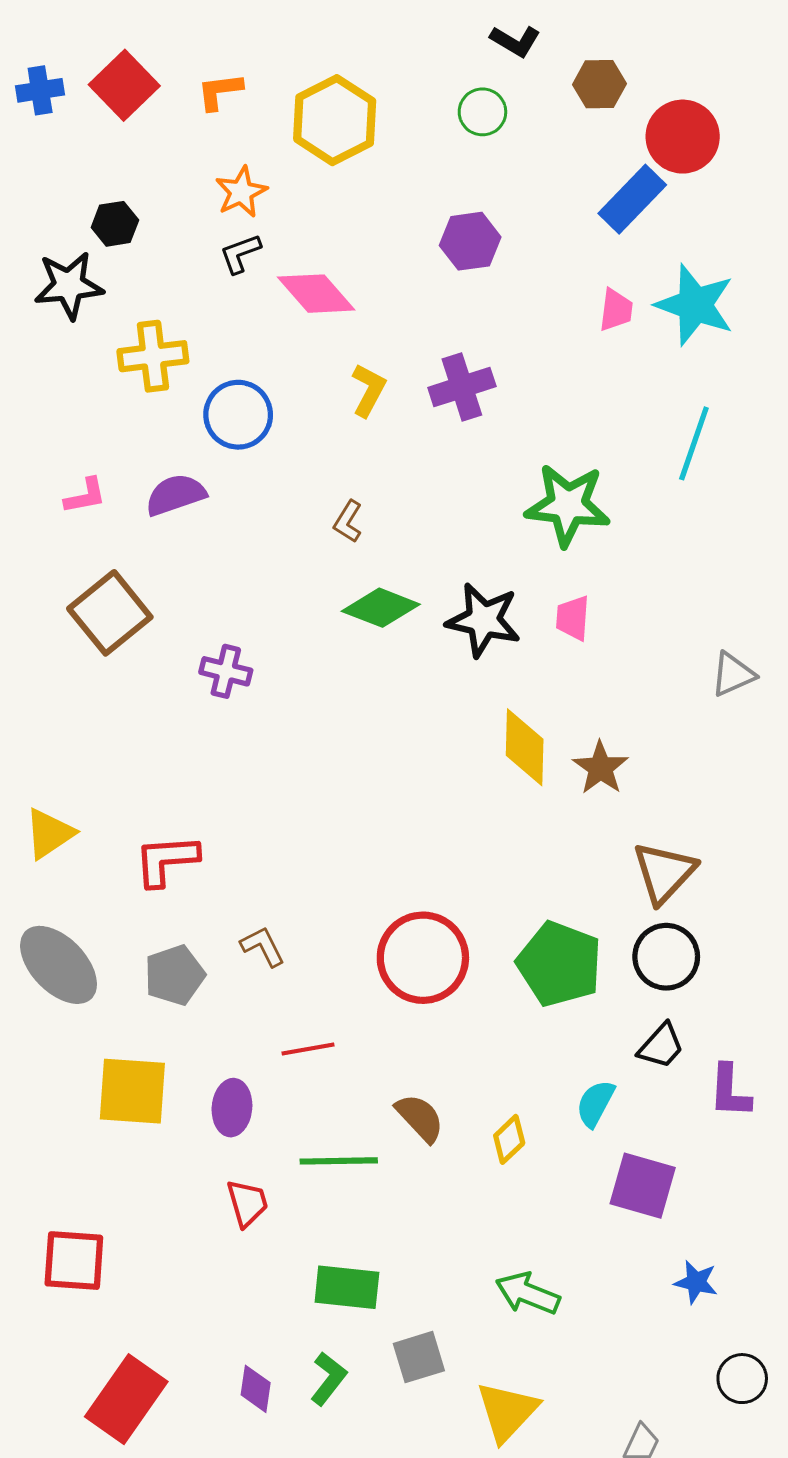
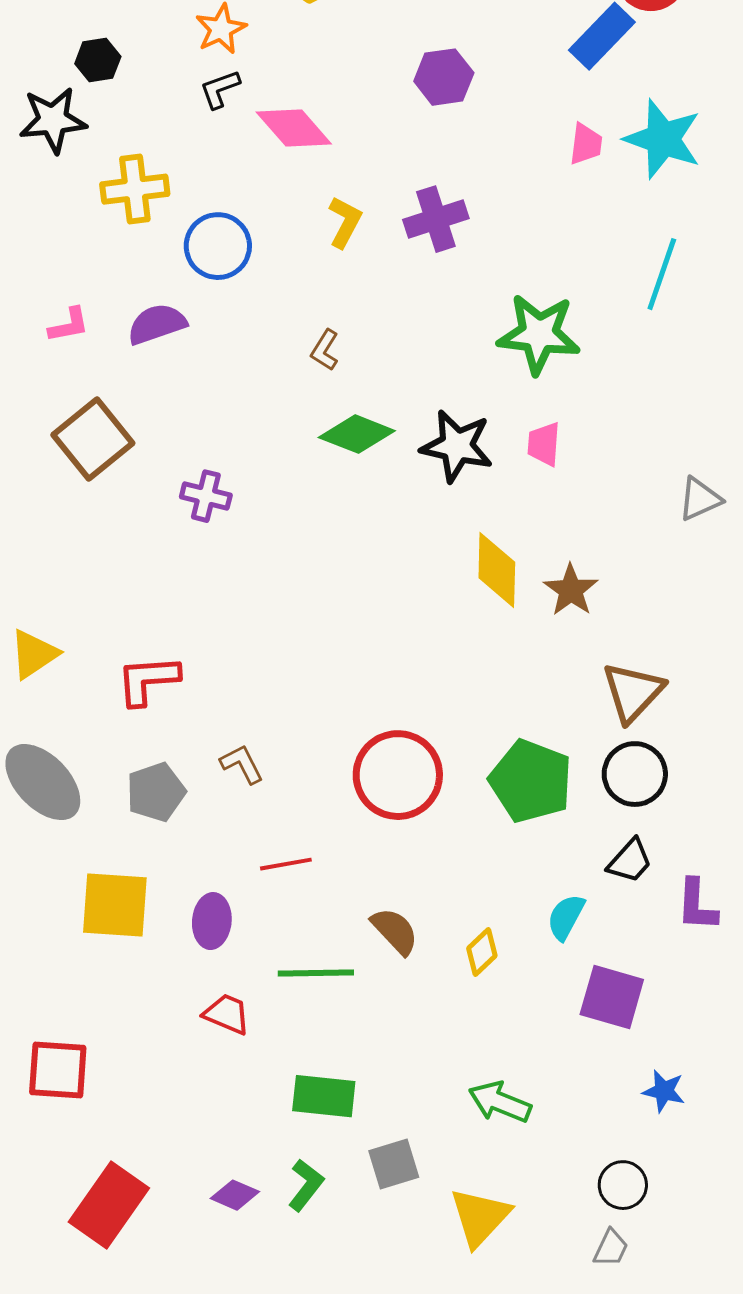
red trapezoid: (247, 1203) -> (227, 1014), turned -51
black circle: (742, 1379) -> (623, 1185), moved
purple diamond: (256, 1389) -> (235, 1195), turned -75

